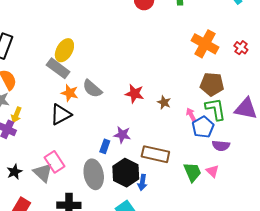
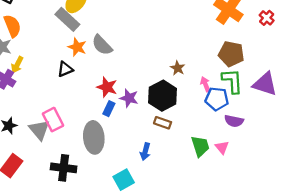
red star: (134, 94) -> (107, 87), moved
black triangle: (61, 114) -> (65, 69), size x0.7
blue pentagon: (203, 127) -> (217, 99), turned 30
brown rectangle: (155, 154) -> (163, 123), size x0.6
black hexagon: (126, 173) -> (163, 96), moved

